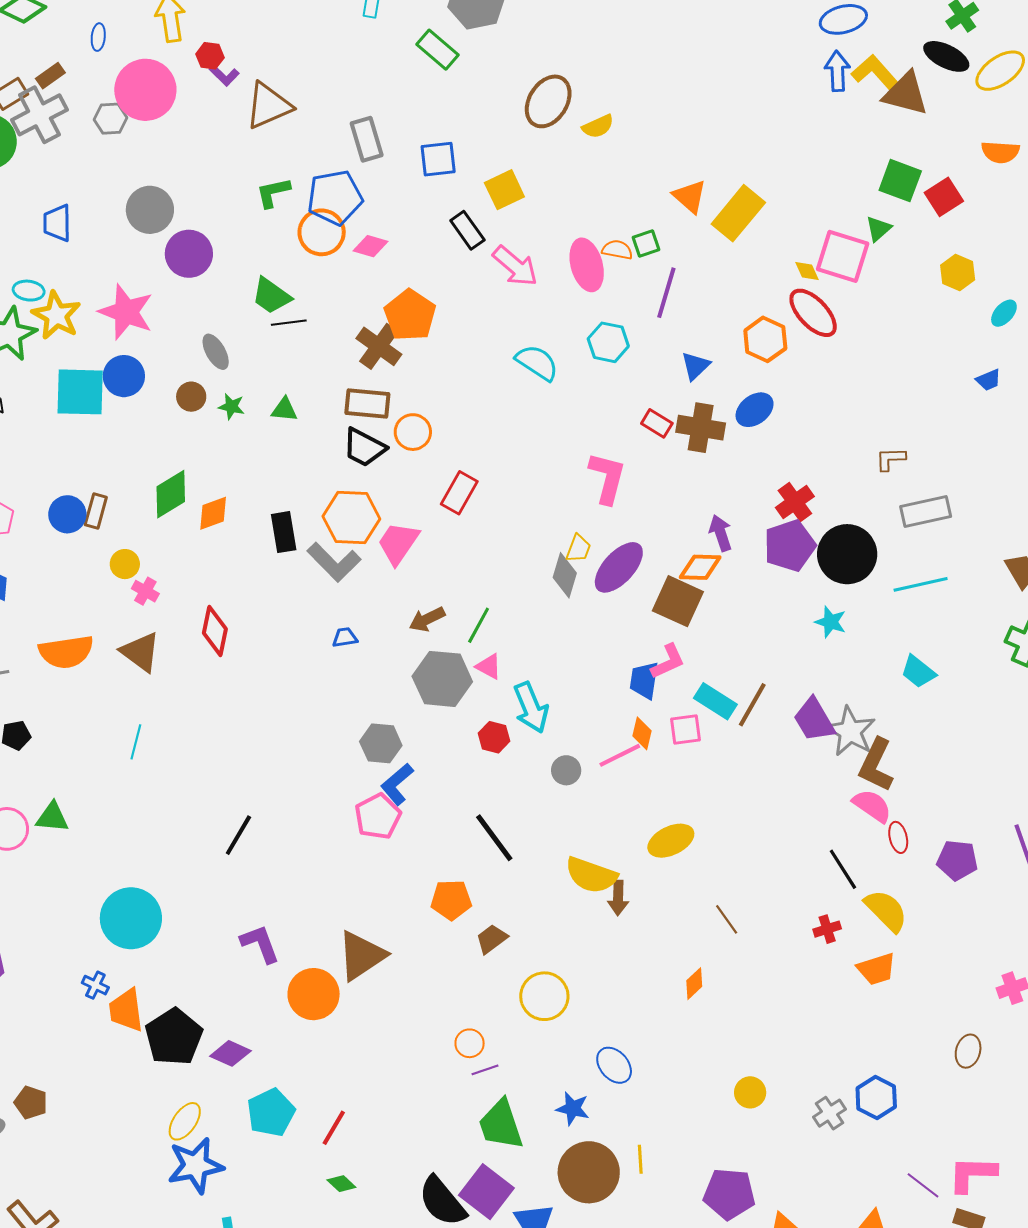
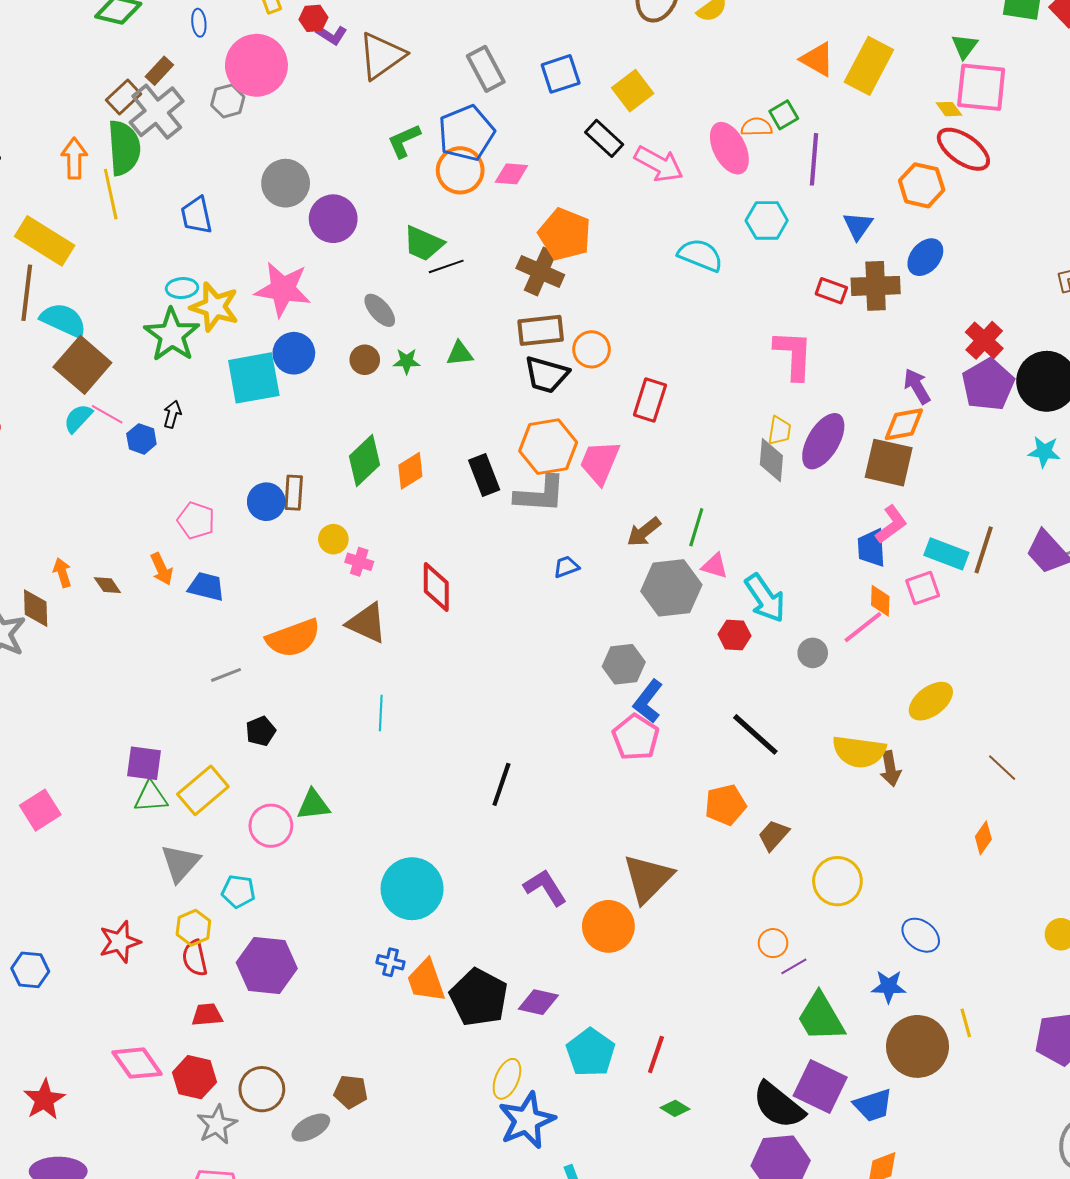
green triangle: (878, 229) -> (965, 46), moved
gray L-shape: (334, 562) -> (540, 494), turned -30

